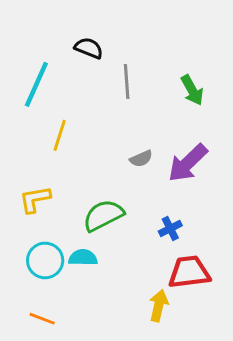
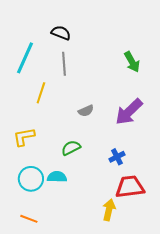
gray line: (127, 81) -> (64, 64), moved
gray semicircle: (141, 159) -> (86, 111), moved
green semicircle: (103, 215) -> (71, 148), size x0.7

